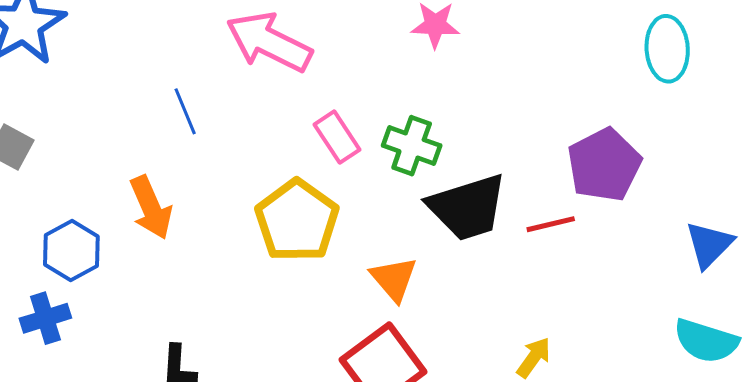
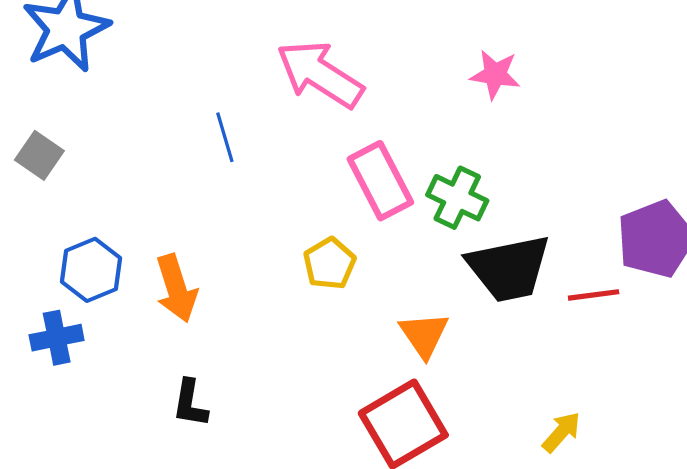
pink rectangle: (337, 137) -> (380, 181), size x1.4
orange arrow: (151, 208) -> (176, 288), moved
yellow pentagon: (297, 221) -> (330, 264), size x0.6

